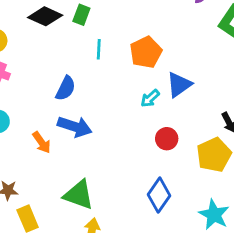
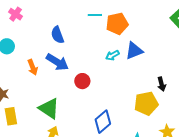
cyan line: (99, 49) -> (95, 15), moved, turned 72
blue semicircle: (66, 88) -> (57, 35), turned 120
red circle: (167, 139) -> (82, 81), moved

